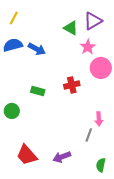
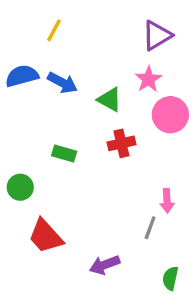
yellow line: (14, 18) -> (54, 30), moved
green triangle: (71, 28) -> (110, 100), moved
red trapezoid: (27, 155) -> (46, 236), moved

